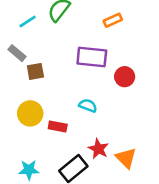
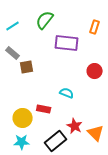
orange rectangle: (113, 20) -> (95, 27), moved, turned -48
cyan line: (28, 22) -> (13, 26), moved
purple rectangle: (92, 57) -> (67, 43), moved
yellow circle: (30, 113) -> (23, 118), moved

